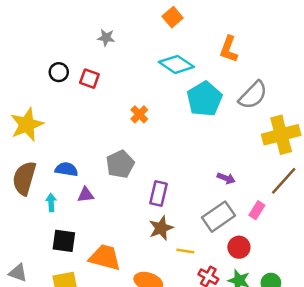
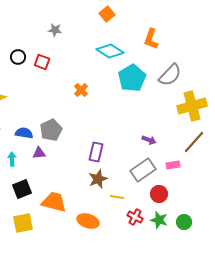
gray pentagon: (120, 164) -> (51, 130), moved
pink rectangle: (257, 210) -> (173, 165), turned 48
black square: (64, 241) -> (22, 189), turned -30

